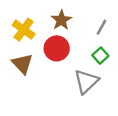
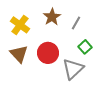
gray line: (102, 27) -> (76, 23), moved
red circle: (57, 48) -> (48, 53), moved

